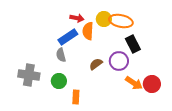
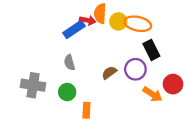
orange semicircle: (88, 31) -> (100, 13), moved
blue rectangle: (68, 37) -> (74, 29), moved
red circle: (152, 84) -> (173, 84), moved

